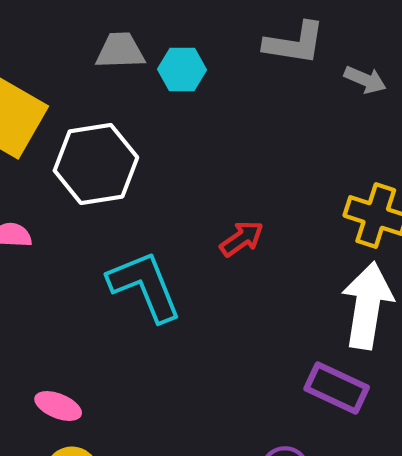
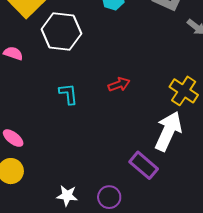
cyan L-shape: (145, 286) -> (68, 94), size x0.6

